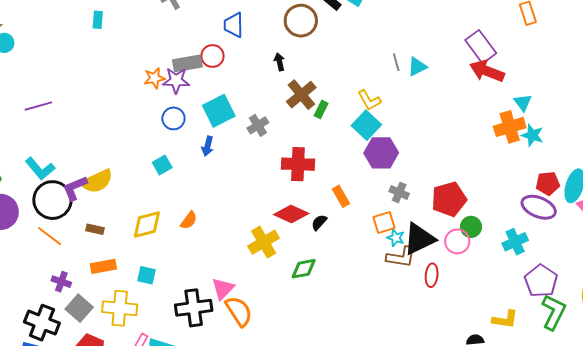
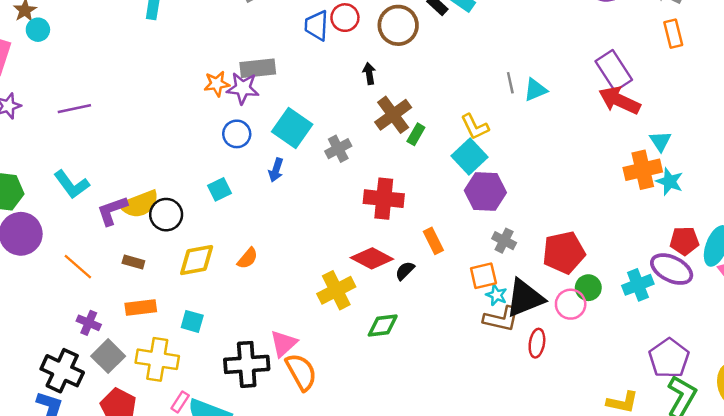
red circle: (212, 56) -> (345, 18), moved
cyan square: (219, 111) -> (292, 128), turned -32
black circle: (52, 200) -> (166, 215), moved, size x0.7
cyan cross: (515, 242) -> (638, 285), moved

